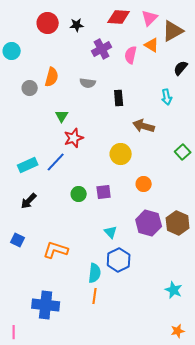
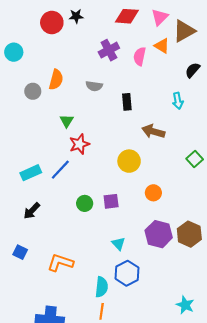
black star: (77, 25) -> (76, 16), moved

